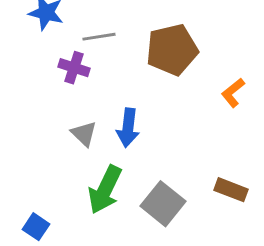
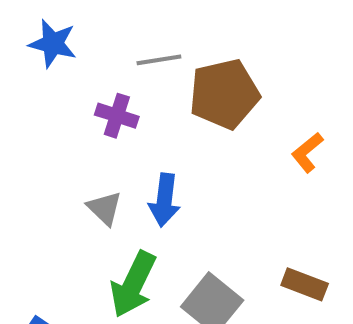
gray line: (99, 37) -> (159, 60), moved
purple cross: (74, 68) -> (117, 116), moved

